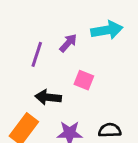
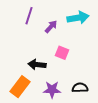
purple line: (37, 54) -> (29, 16), moved

